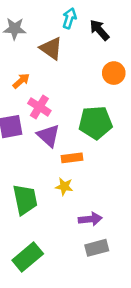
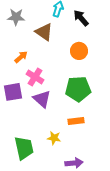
orange circle: (114, 73) -> (79, 51), moved
orange rectangle: (72, 158) -> (76, 121), moved

